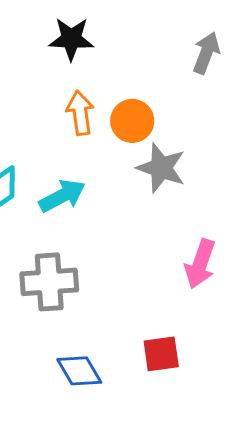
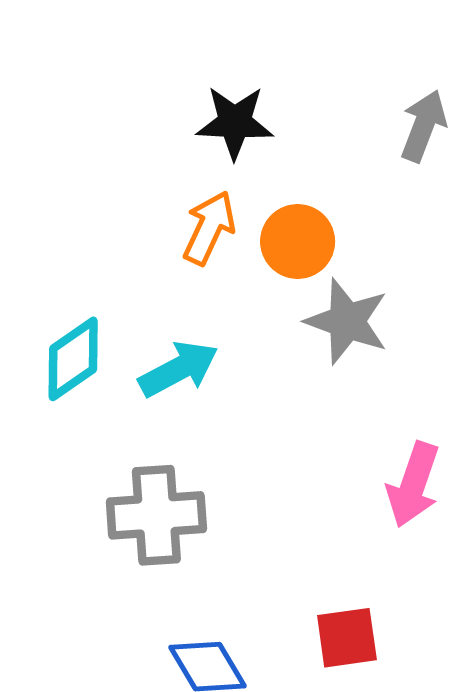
black star: (71, 39) -> (235, 122), moved
orange arrow: (80, 113) -> (209, 228), turned 33

